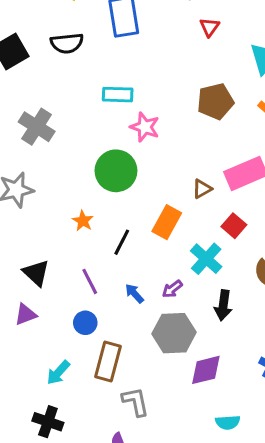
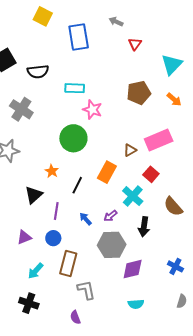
black semicircle: (67, 43) -> (38, 72), moved
black triangle: (36, 273) -> (34, 195), moved, turned 36
purple line: (90, 281) -> (56, 211), turned 36
purple triangle: (26, 314) -> (24, 237), moved
cyan semicircle: (228, 422) -> (136, 304), moved

